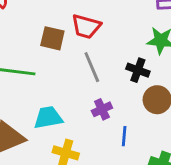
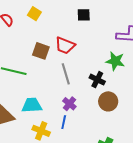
purple cross: (102, 109) -> (69, 104), turned -32
blue line: (124, 136) -> (64, 122), moved

